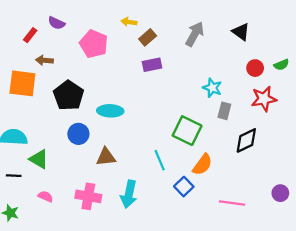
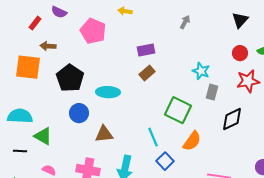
black triangle: (241, 32) -> (240, 20), moved, turned 36
gray arrow: (195, 34) -> (185, 22), size x0.6
brown rectangle: (148, 37) -> (147, 73), moved
blue square: (184, 187) -> (165, 161), moved

